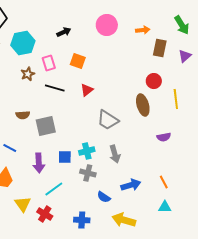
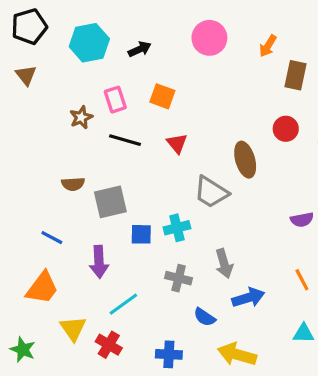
orange arrow: (143, 30) -> (268, 46), turned 128
cyan hexagon: (23, 43) -> (89, 43), moved
red triangle: (87, 90) -> (177, 143), turned -32
brown ellipse: (143, 105) -> (245, 160), moved
cyan cross: (87, 151) -> (177, 228), moved
gray arrow: (115, 154) -> (224, 264), moved
blue square: (65, 157) -> (141, 234), moved
orange line: (164, 182) -> (302, 280), moved

